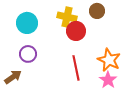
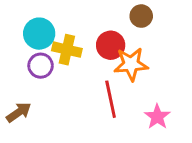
yellow cross: (67, 17) -> (67, 50), moved
purple circle: (28, 54) -> (41, 66), moved
orange star: (109, 60) -> (131, 64), moved, turned -30

